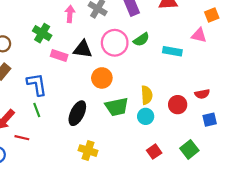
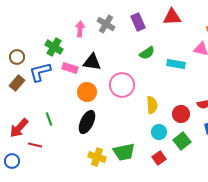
pink circle: (115, 43) -> (122, 85), moved
orange circle: (102, 78) -> (87, 92), moved
blue L-shape: (37, 84) -> (40, 72), moved, turned -95
green trapezoid: (117, 107) -> (124, 152), moved
cyan circle: (146, 116) -> (159, 132), moved
green square: (189, 149) -> (182, 141), moved

